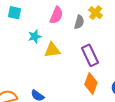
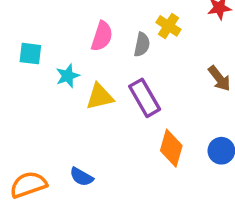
cyan square: (15, 13) -> (30, 54), moved
purple rectangle: (90, 55) -> (145, 98), moved

